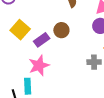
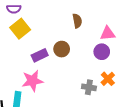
yellow square: (20, 30) -> (20, 29), moved

